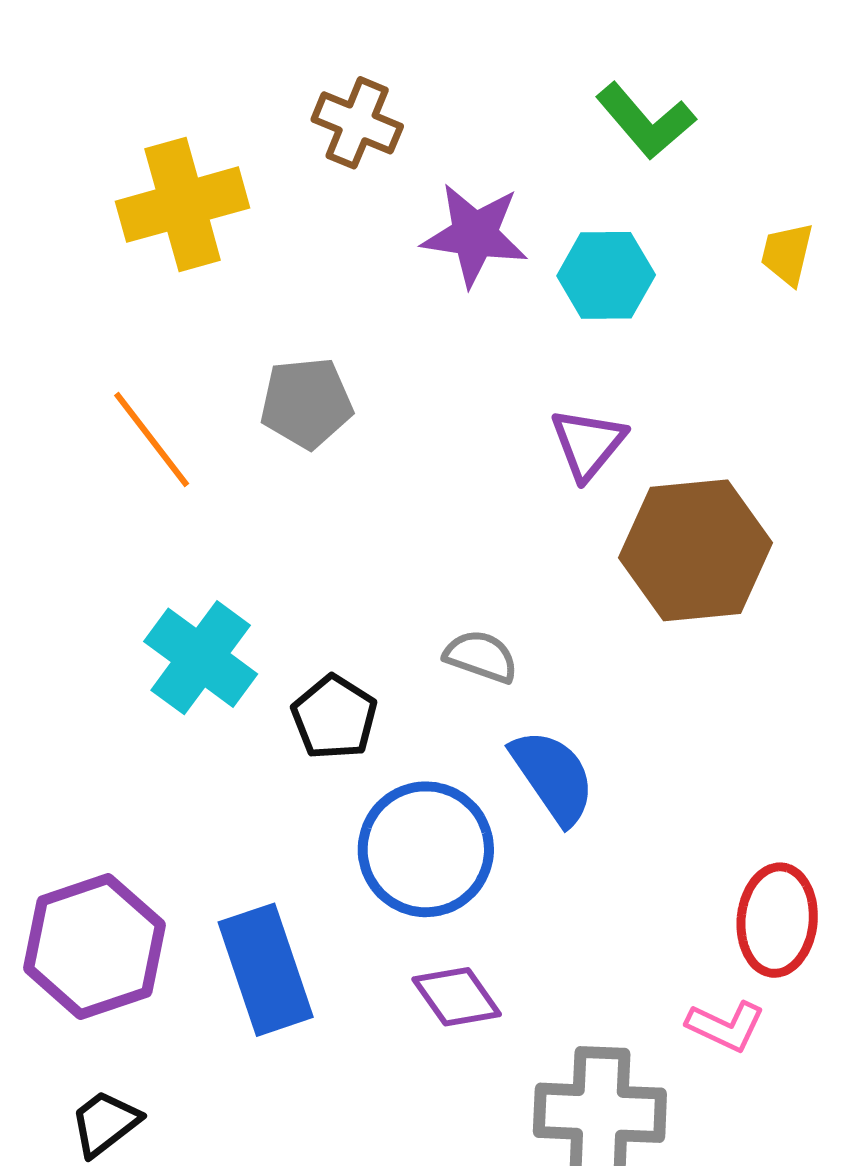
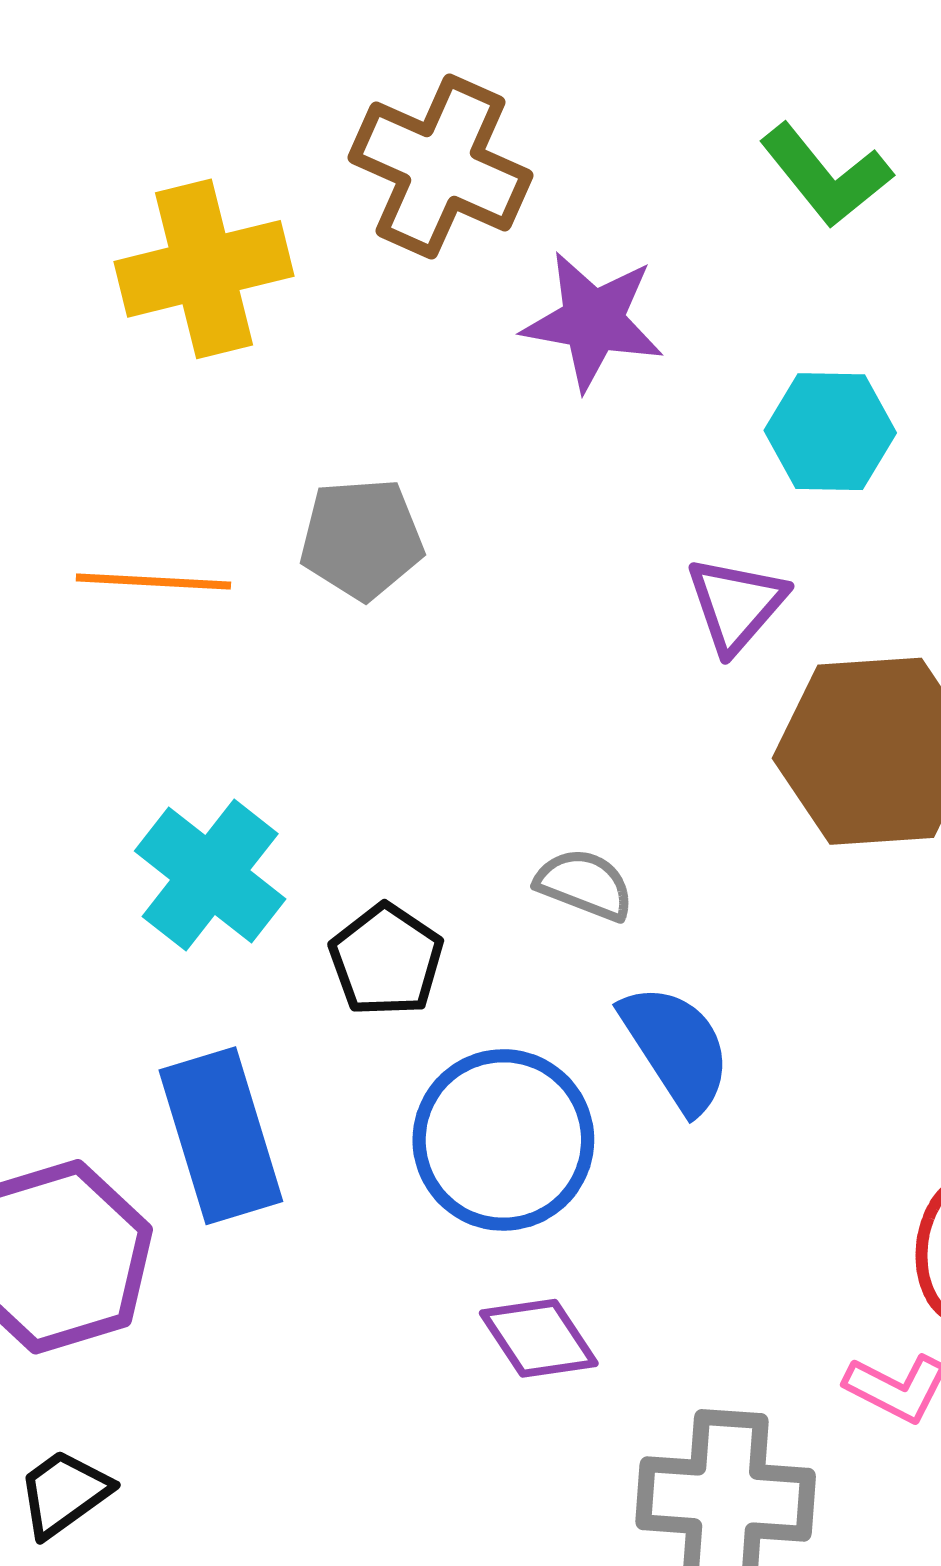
brown cross: (357, 123) -> (440, 167), size x1.5
cyan hexagon: (606, 275) -> (830, 432), moved
orange line: (152, 439) -> (153, 581), turned -51
blue rectangle: (266, 970) -> (221, 1136), moved

